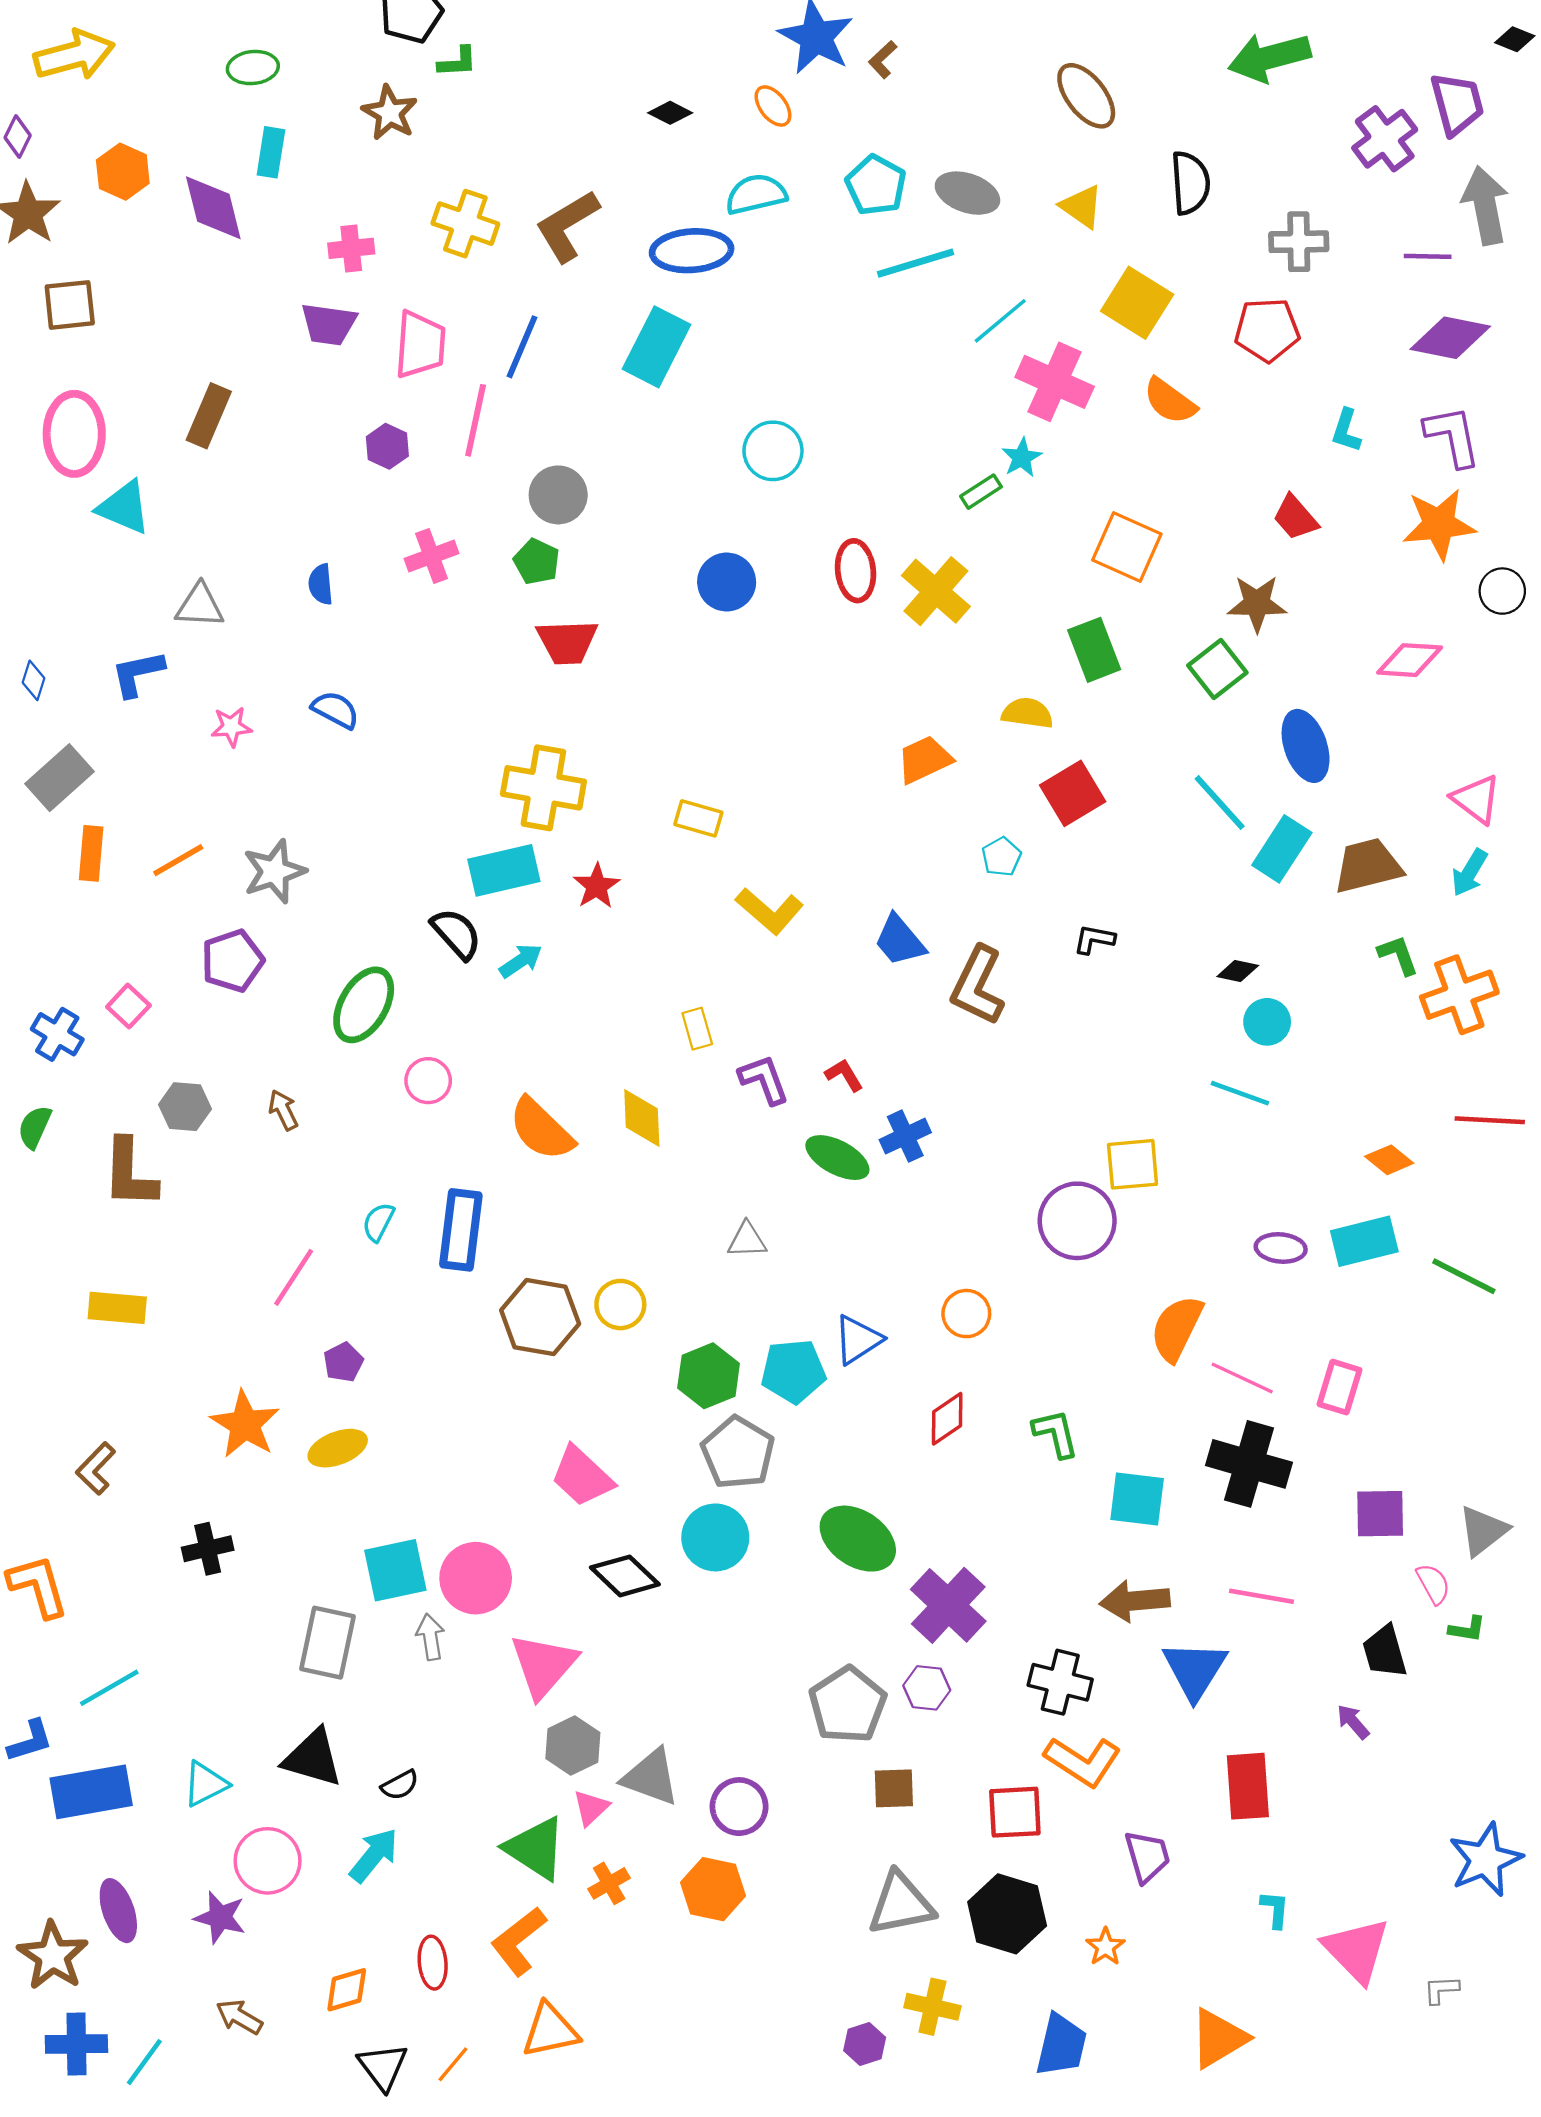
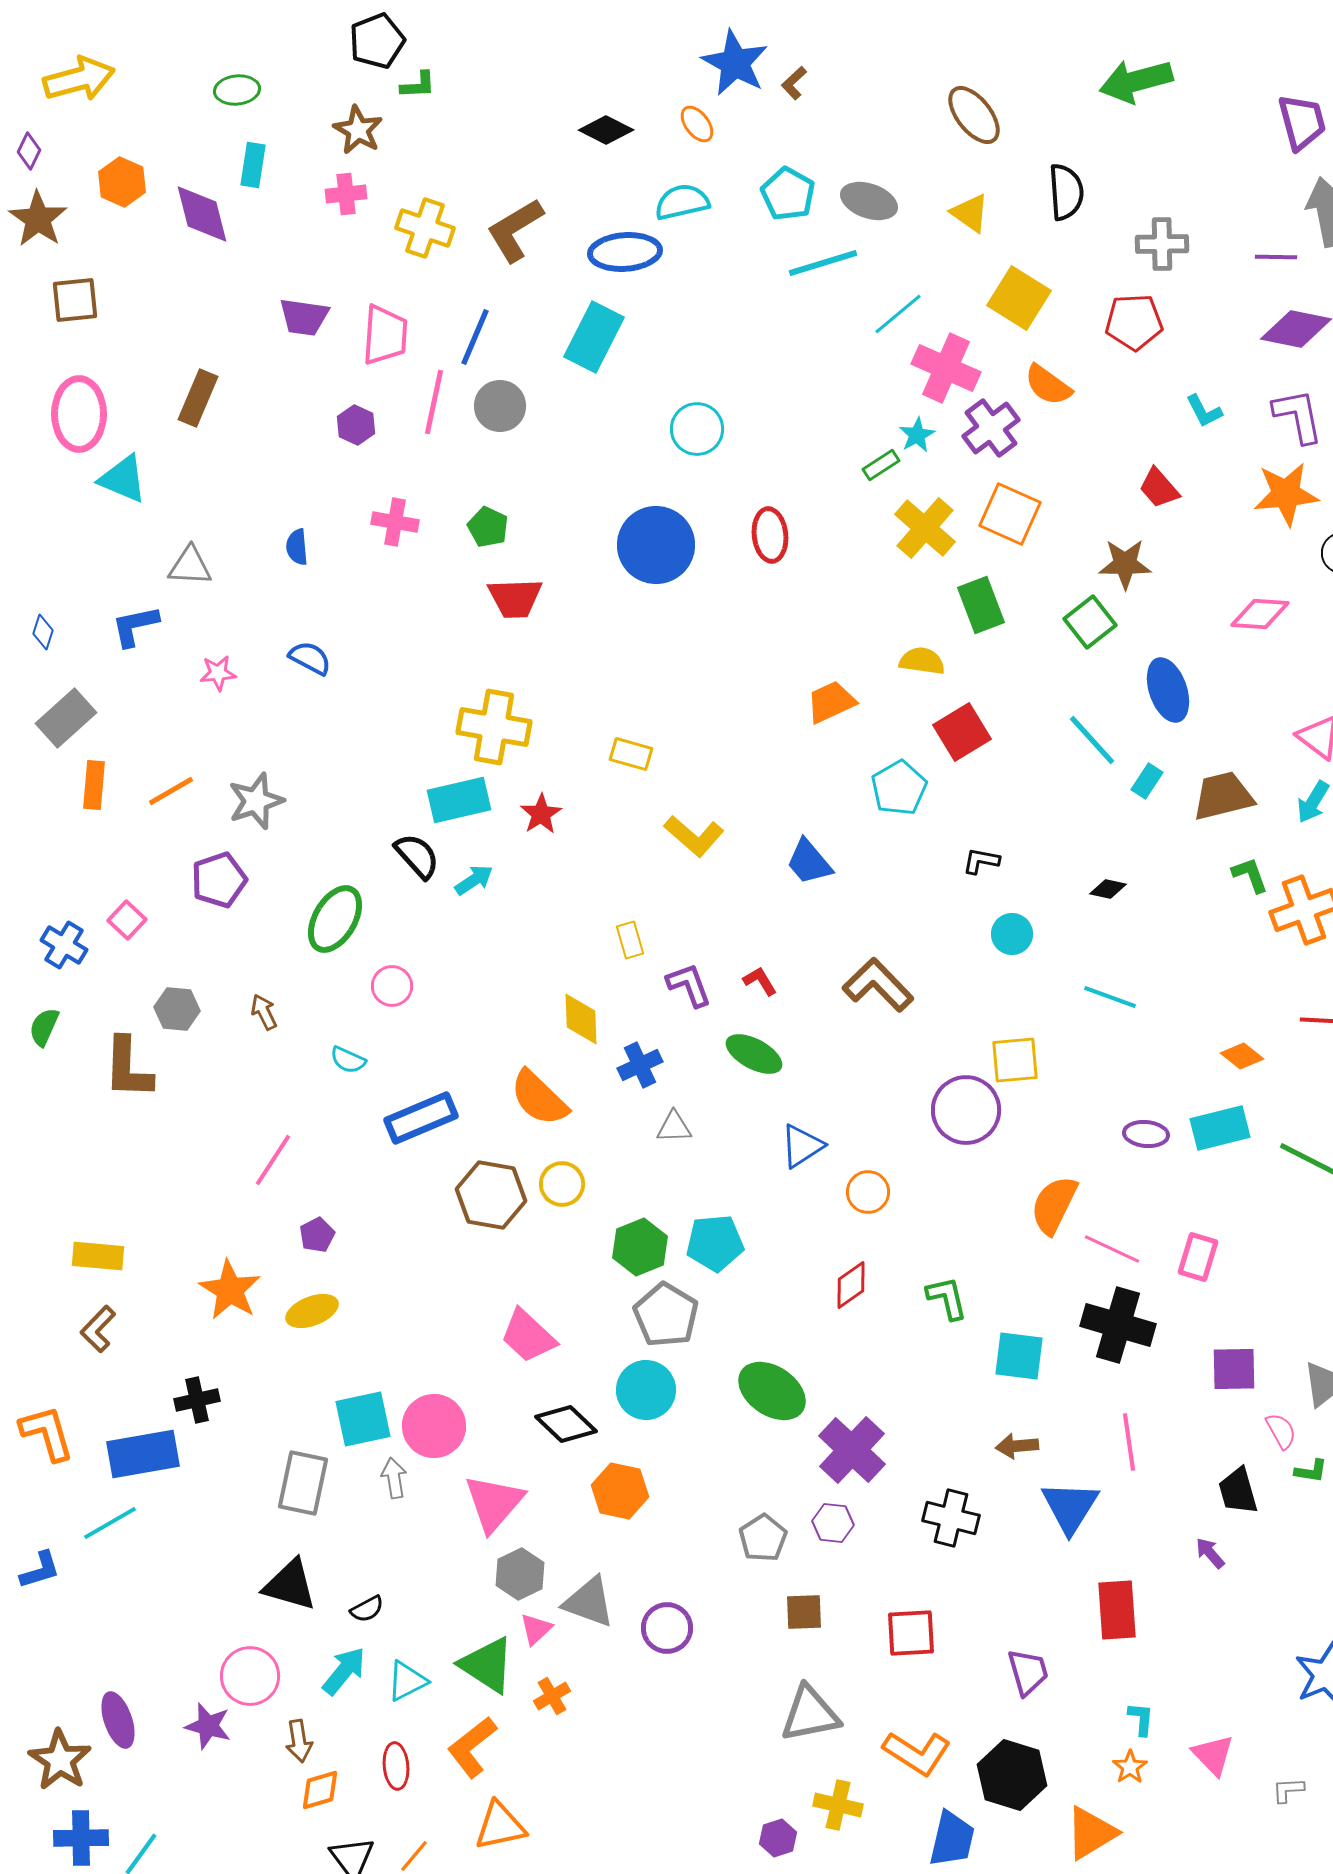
black diamond: (670, 113) -> (606, 130), size x1.4
purple cross: (1385, 139) -> (991, 428), moved
pink cross: (351, 248) -> (346, 194), moved
cyan L-shape: (1346, 430) -> (1204, 411), turned -45
gray circle: (558, 495) -> (500, 406), moved
pink cross: (432, 556) -> (395, 522), turned 30
blue circle: (727, 582) -> (656, 545), size x1.5
yellow cross: (936, 591) -> (925, 528), moved
cyan rectangle: (1282, 849) -> (1147, 781), size x0.6
cyan pentagon: (1001, 857) -> (899, 788), size x1.6
brown L-shape: (978, 986) -> (878, 985), moved, turned 110
cyan circle: (1267, 1022) -> (1012, 934), moved
orange semicircle: (541, 1129) -> (539, 1098), moved
blue cross: (905, 1136) -> (640, 1065), moved
cyan semicircle: (378, 1222) -> (348, 1060), moved, turned -93
blue rectangle: (461, 1230) -> (421, 1118), turned 60
yellow rectangle: (117, 1308) -> (98, 1256), moved
blue triangle: (858, 1340) -> (802, 1146), moved
pink line: (1261, 1596) -> (1129, 1442), turned 72
brown arrow: (1135, 1601) -> (1017, 1446), size x0.7
gray pentagon: (848, 1705) -> (763, 1538), size x0.7
orange L-shape: (1083, 1761) -> (917, 1753), moved
cyan triangle: (205, 1784) -> (407, 1681), moved
blue rectangle: (91, 1792) -> (143, 1454), moved
orange hexagon: (713, 1889) -> (620, 1491), moved
black hexagon: (1007, 1914) -> (1012, 1775), moved
orange star: (1105, 1947) -> (1130, 1767), moved
pink triangle: (1356, 1950) -> (1213, 1755), size x0.7
brown arrow: (239, 2017) -> (299, 1741), moved, turned -129

